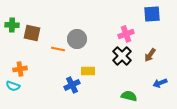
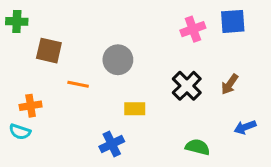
green cross: (12, 25) -> (17, 21), moved
pink cross: (126, 34) -> (193, 29), moved
orange line: (58, 49) -> (78, 84), moved
blue cross: (72, 85) -> (112, 144), moved

